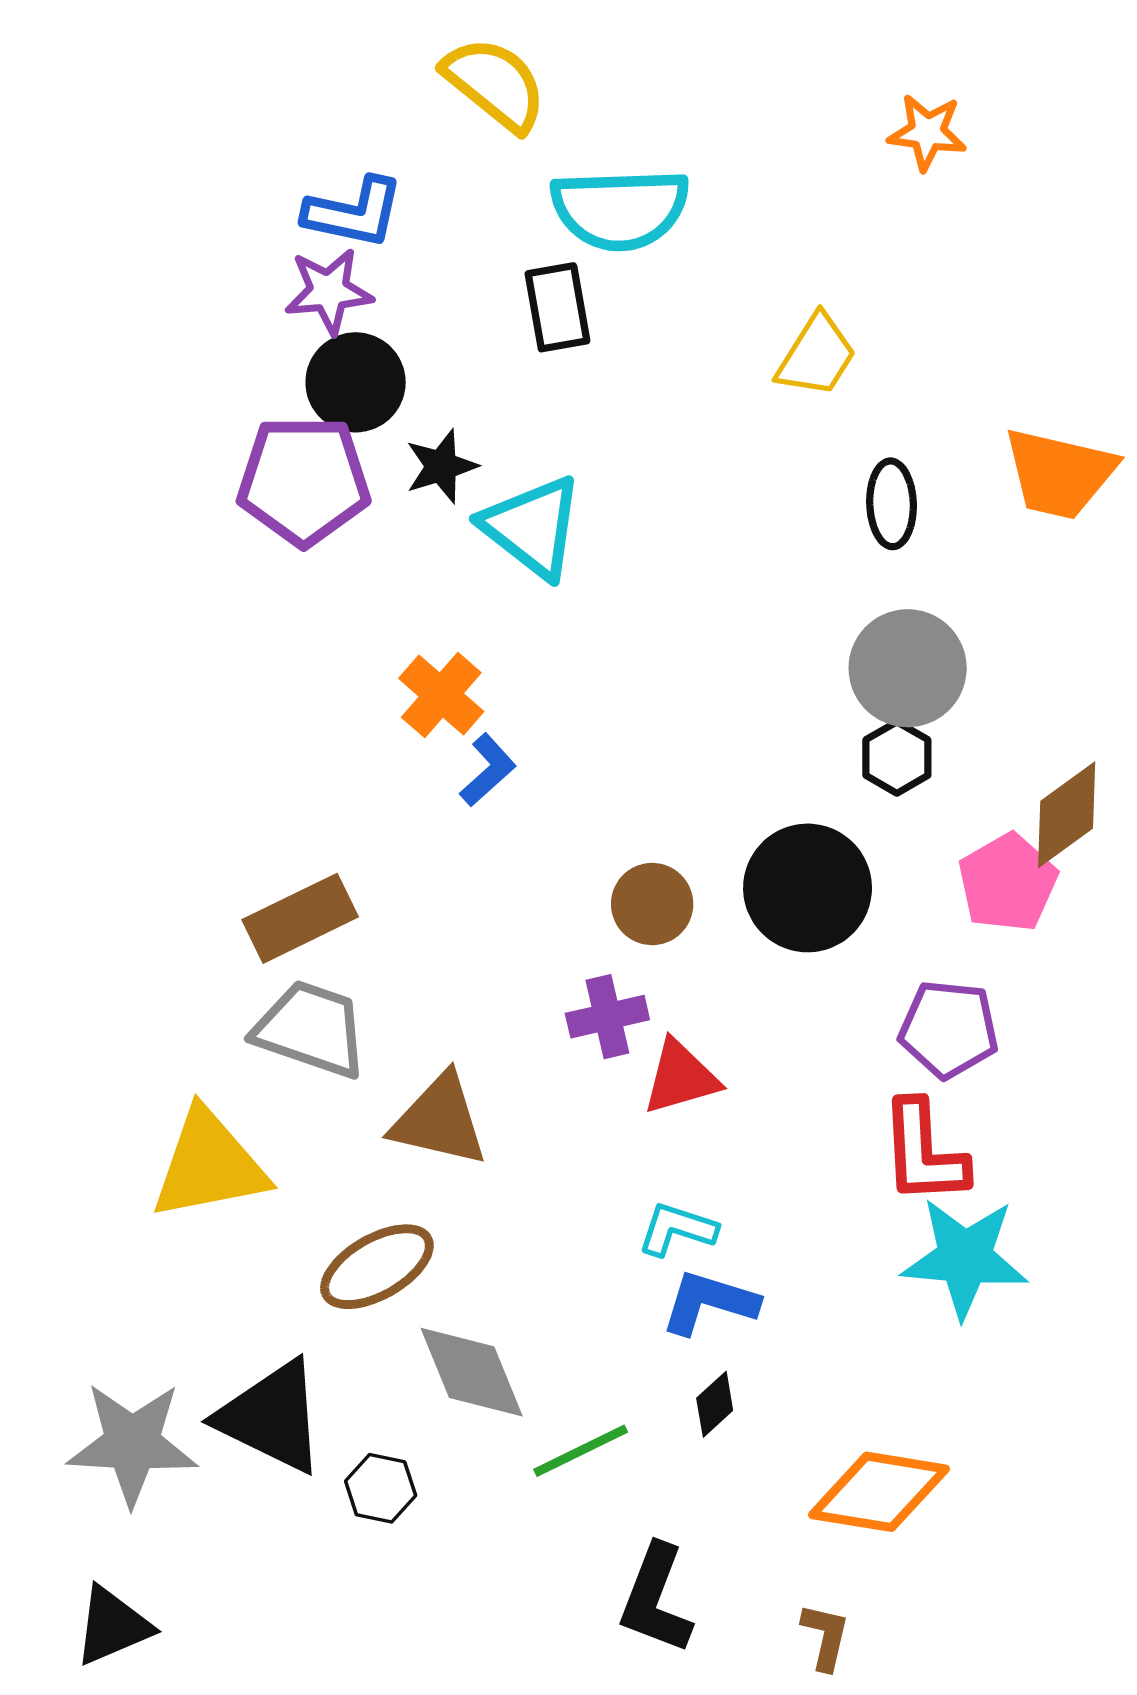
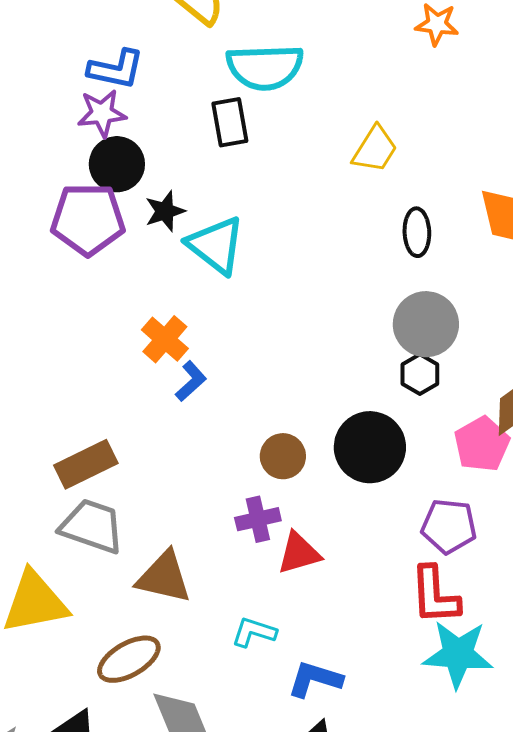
cyan L-shape: (677, 1229) -> (254, 632), moved

